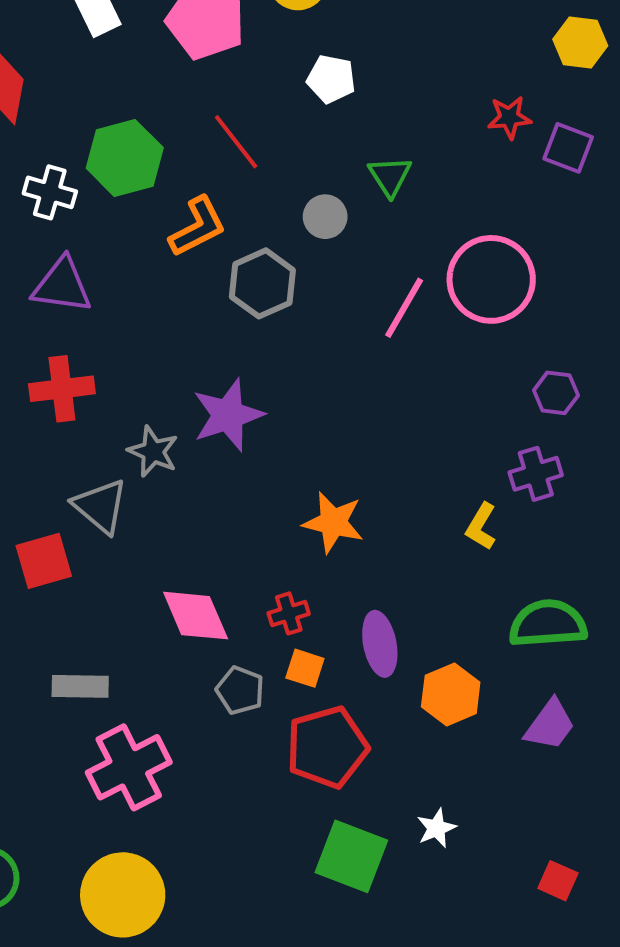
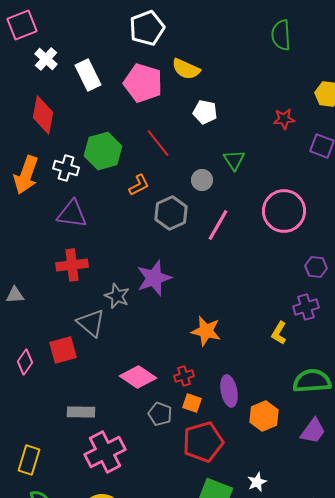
red star: (509, 117) -> (284, 119), moved
orange L-shape: (198, 227) -> (139, 185), size x0.7
pink line: (404, 308) -> (218, 225), moved
pink diamond: (196, 616) -> (138, 377), turned -33

